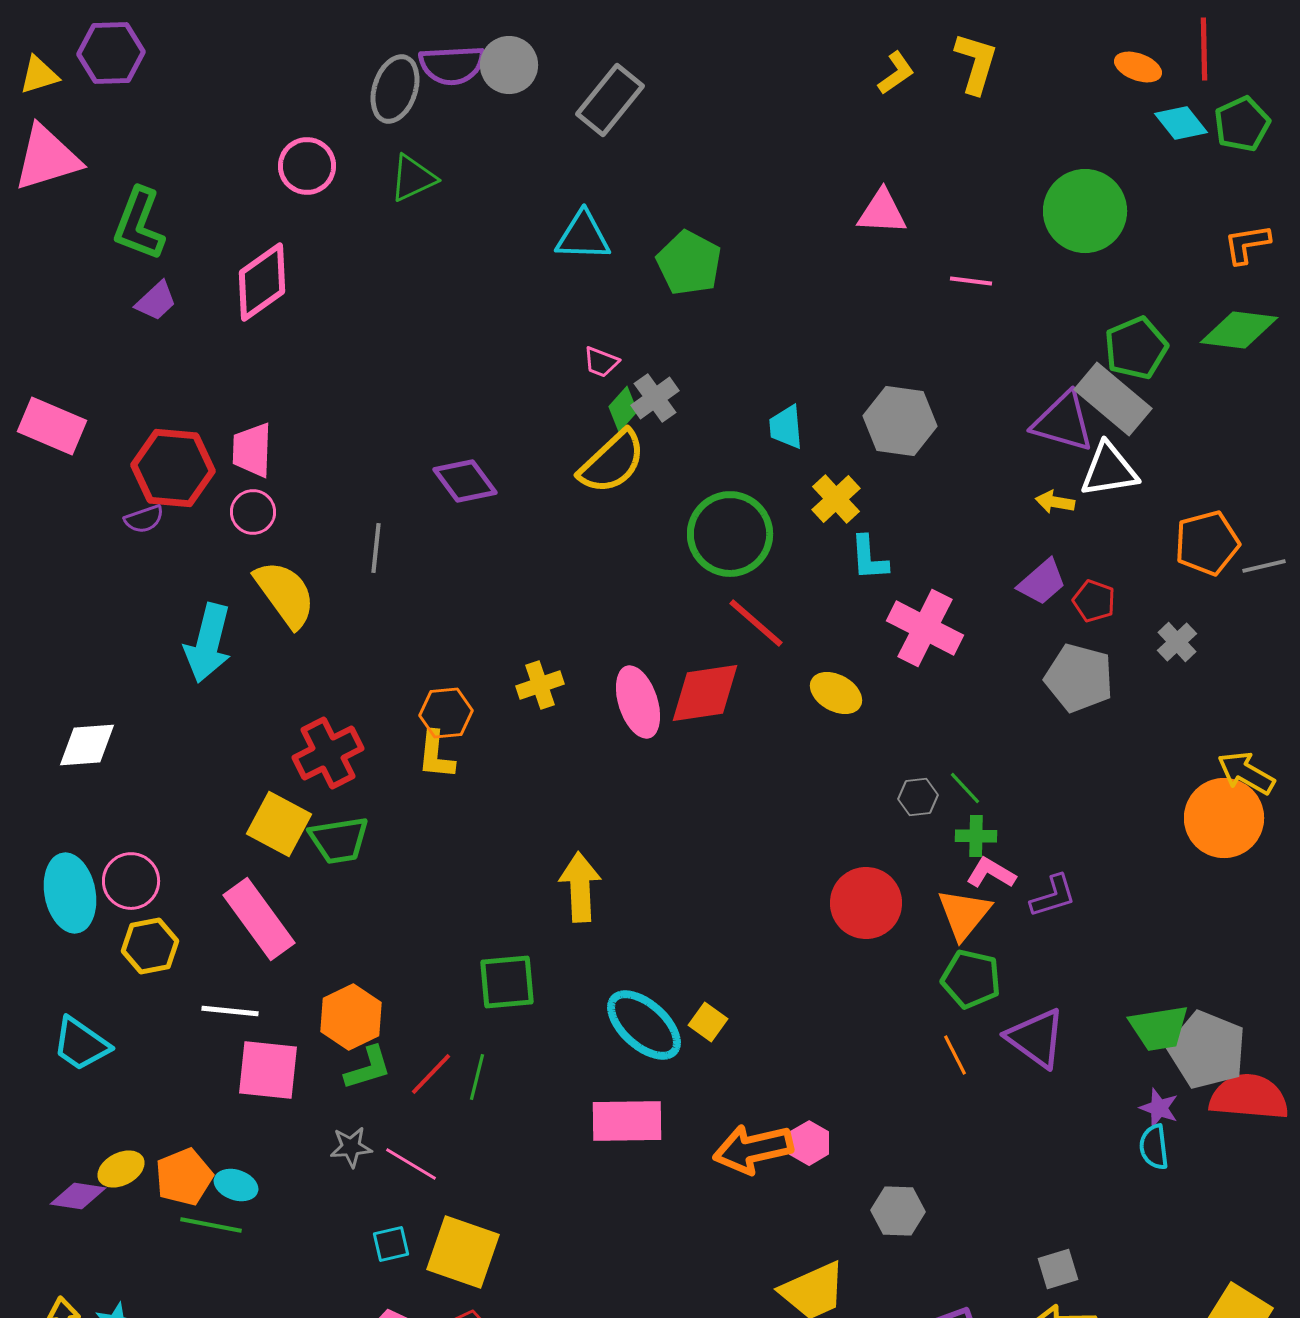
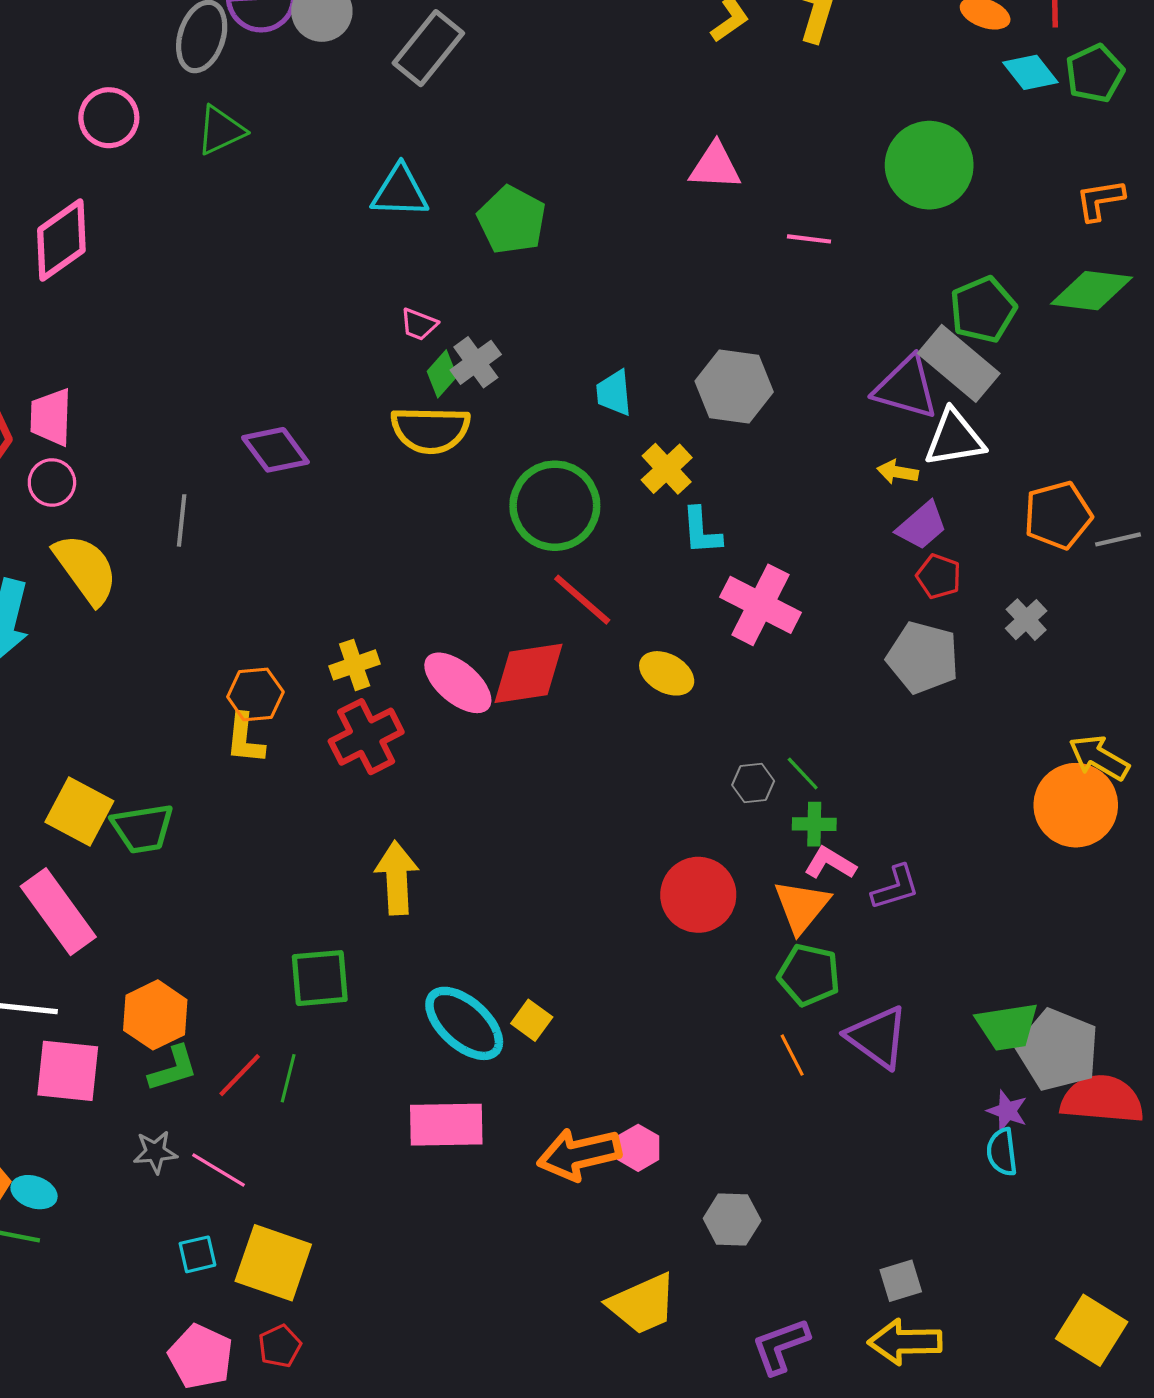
yellow semicircle: (612, 462) -> (430, 430), turned 44
purple trapezoid: (1042, 582) -> (922, 526), moved
pink ellipse: (638, 702) -> (458, 683), turned -32
red cross: (328, 753) -> (366, 737), moved

